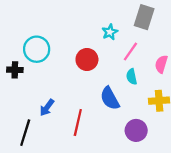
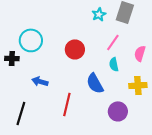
cyan star: (110, 32) -> (99, 14), moved
blue arrow: (47, 108) -> (40, 81), moved, turned 70

